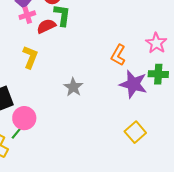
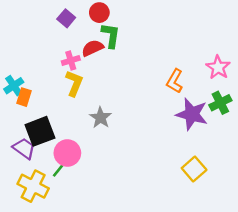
pink cross: (27, 15) -> (71, 61), moved
green cross: (158, 74) -> (220, 103), turned -30
gray star: (73, 87) -> (100, 118), moved

